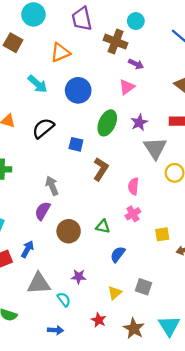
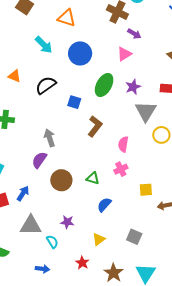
orange triangle: (60, 52) -> (67, 18), turned 36
gray square: (143, 287) -> (134, 237), moved

